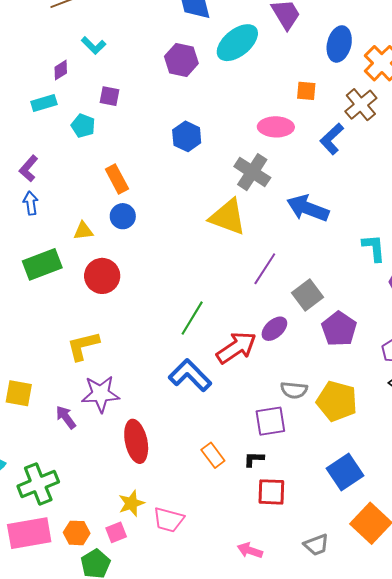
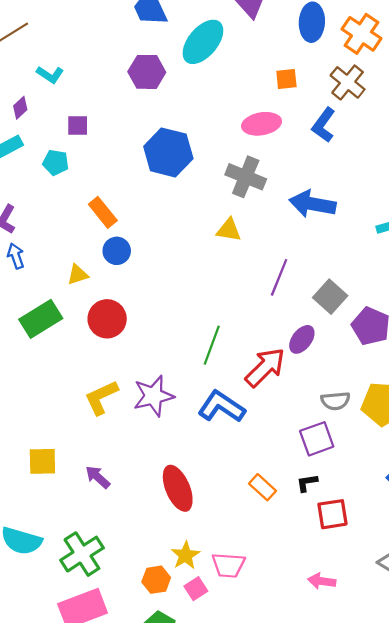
blue hexagon: (187, 136) -> (168, 152), size x1.5
yellow triangle: (228, 217) -> (229, 230), size x0.6
purple star: (101, 394) -> (153, 396), moved
pink square: (116, 532) -> (196, 589), moved
orange hexagon: (77, 533) -> (156, 580), moved

